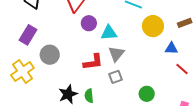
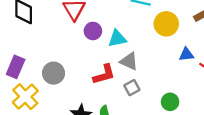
purple rectangle: (28, 35) -> (16, 67), moved
blue triangle: (171, 48) -> (186, 54), moved
gray triangle: (116, 54) -> (129, 61), turned -36

